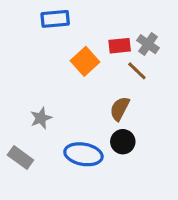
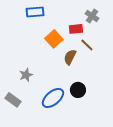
gray cross: (148, 44) -> (92, 16), moved
brown semicircle: (120, 109) -> (70, 57), moved
blue ellipse: (83, 154) -> (53, 98), turned -50

